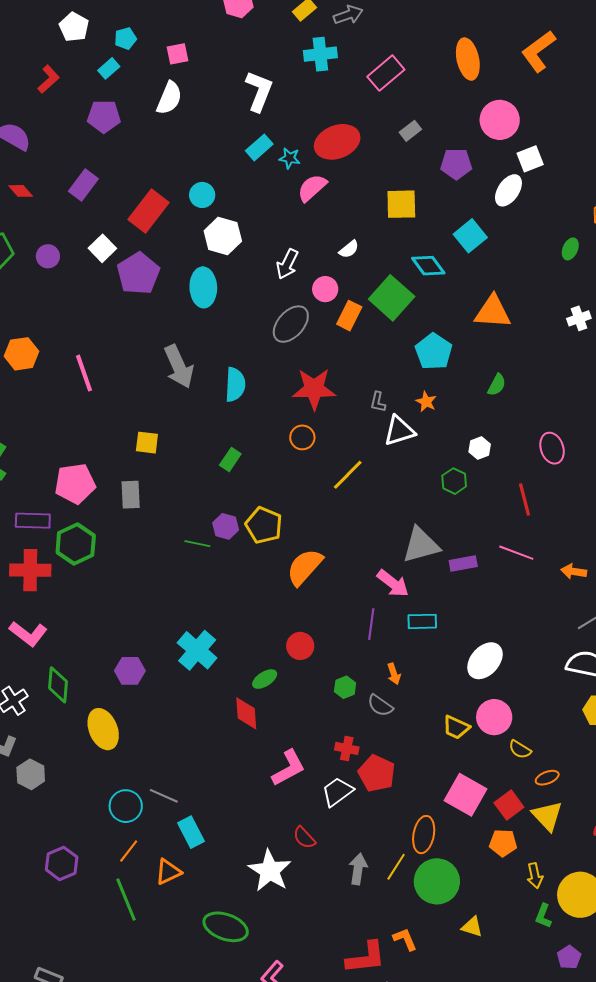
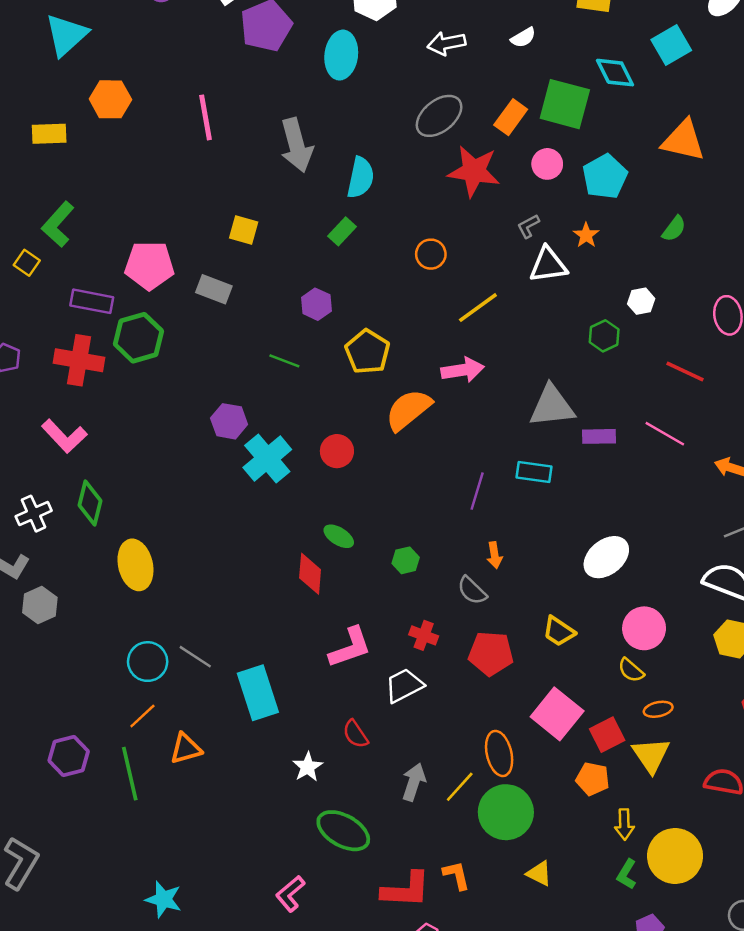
white arrow: (287, 264) -> (446, 43), turned 44
pink circle: (325, 289) -> (547, 164), moved
green square: (392, 298) -> (565, 104), turned -36
pink line: (84, 373) -> (206, 117), moved
red star: (314, 389) -> (474, 171), moved
gray L-shape: (378, 402) -> (528, 226), turned 40
green rectangle: (230, 459) -> (342, 231), moved
gray rectangle: (131, 495) -> (214, 289), turned -76
red line: (524, 499) -> (685, 371), turned -60
purple hexagon: (226, 526) -> (316, 304), moved
pink arrow: (393, 583) -> (463, 370), moved, turned -56
cyan rectangle: (422, 621) -> (534, 472), moved
red circle: (300, 646) -> (337, 451), moved
cyan cross: (197, 650) -> (267, 459), moved
purple hexagon: (130, 671) -> (229, 421), moved
green ellipse: (265, 679) -> (339, 536), turned 55
green hexagon: (345, 687) -> (406, 560), moved
pink circle: (494, 717) -> (644, 628), moved
red pentagon: (377, 773) -> (491, 653), moved, turned -30
cyan rectangle: (191, 832) -> (258, 693), moved, size x1.4
orange ellipse: (424, 835) -> (499, 753), turned -33
purple hexagon: (62, 863) -> (69, 756), moved
white star: (270, 871) -> (308, 767), size x0.6
green ellipse: (226, 927) -> (343, 831), moved

